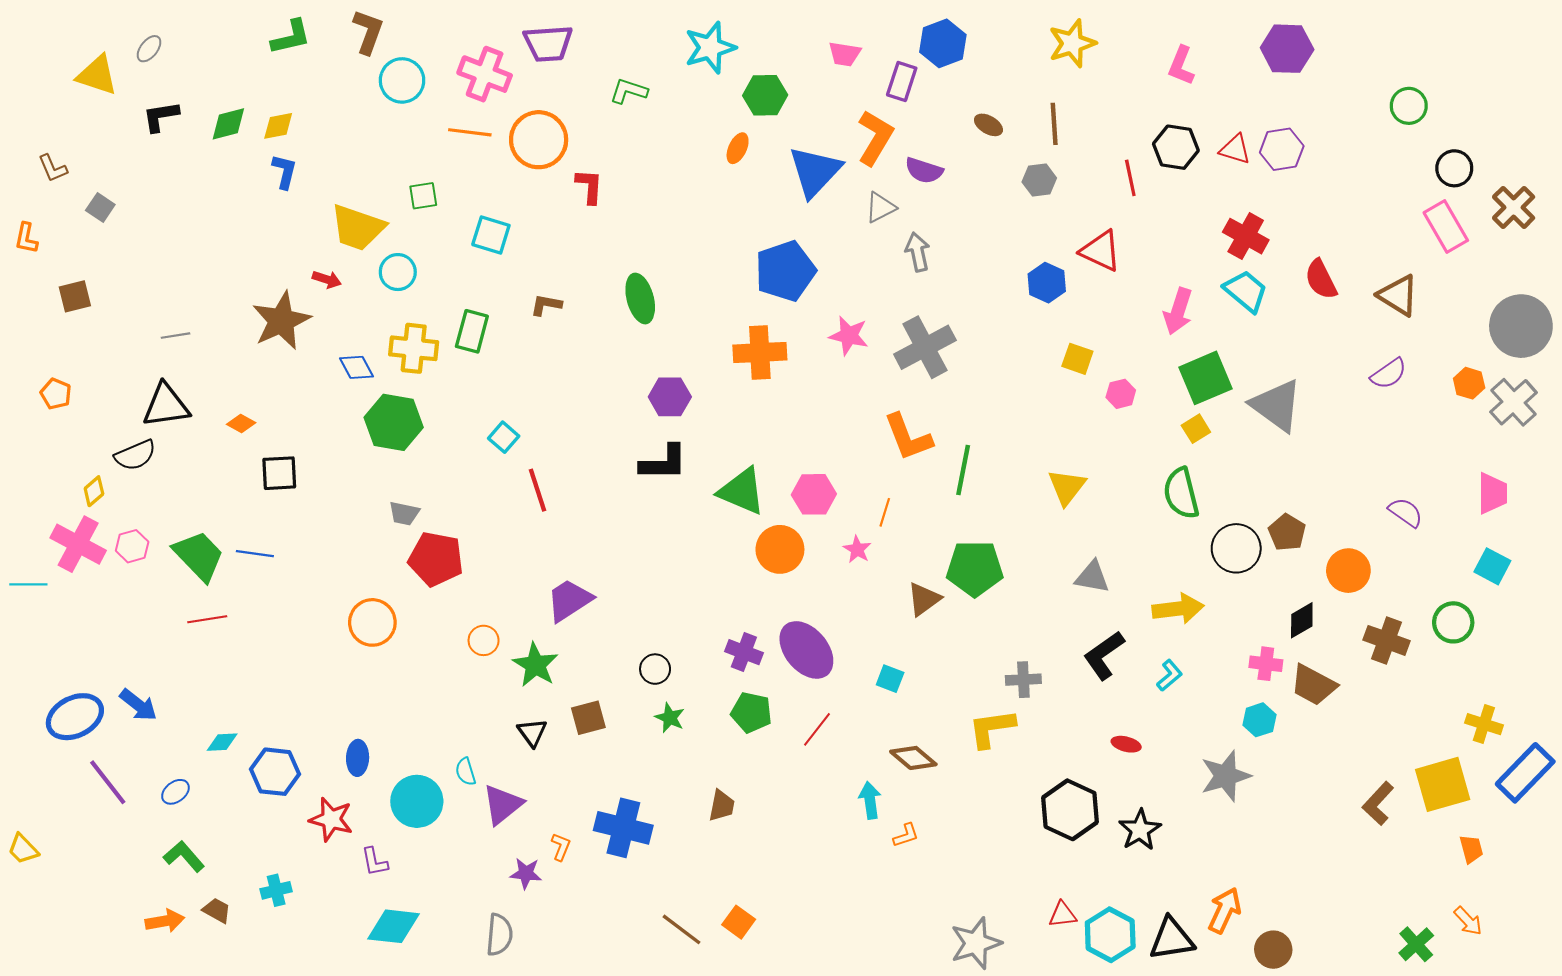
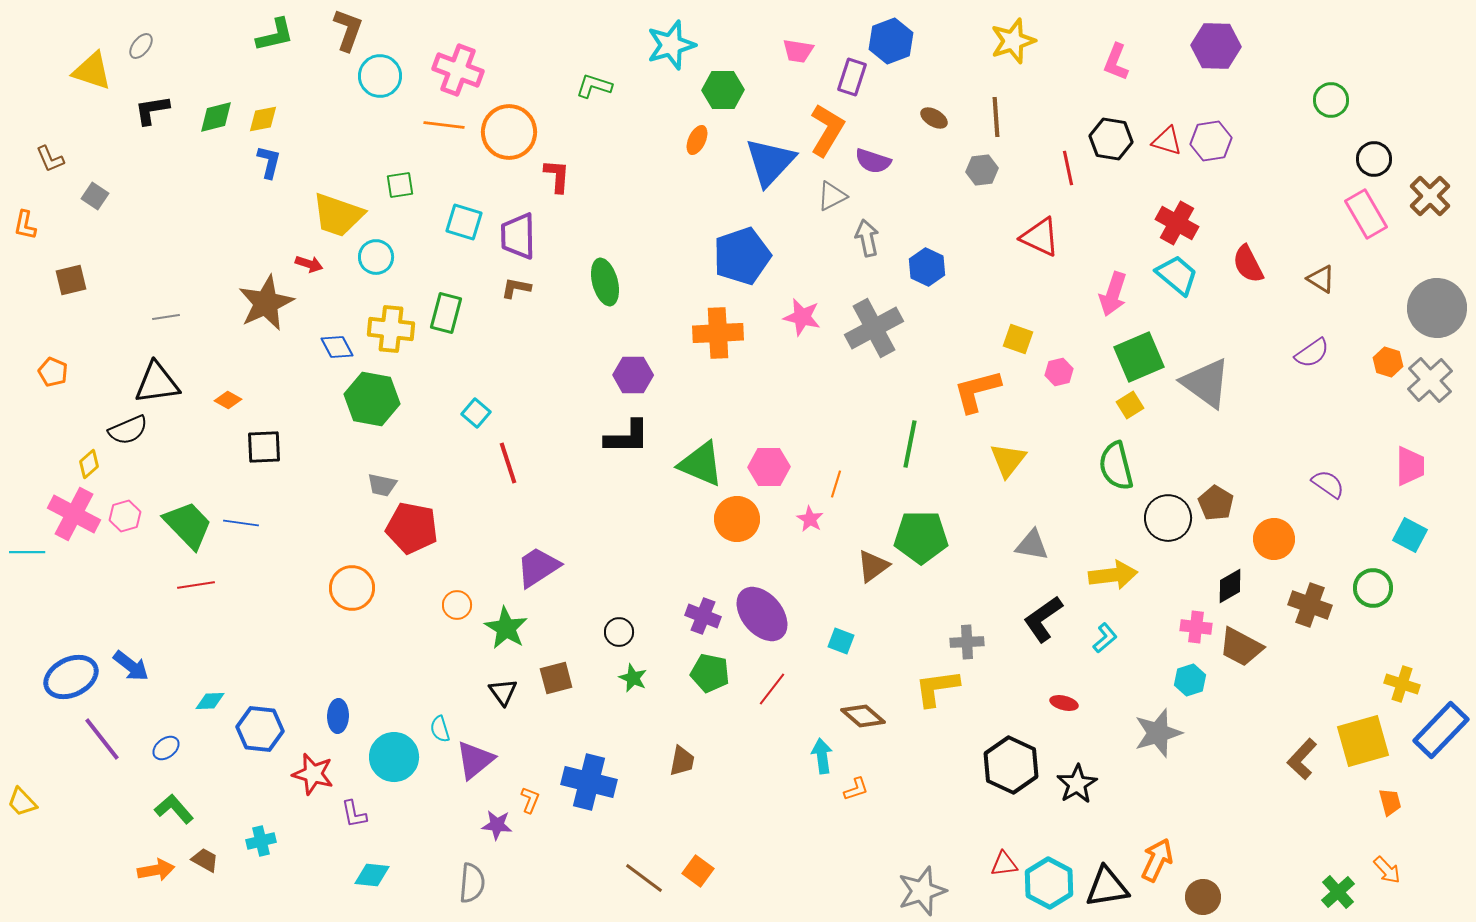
purple trapezoid: (548, 43) -> (518, 236), moved, turned 93
blue hexagon: (1047, 283) -> (927, 267), moved
brown triangle: (1398, 295) -> (1321, 279), size x0.7
orange L-shape: (908, 437) -> (977, 391), moved, turned 96
cyan diamond: (394, 926) -> (372, 875), size x0.7

